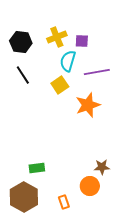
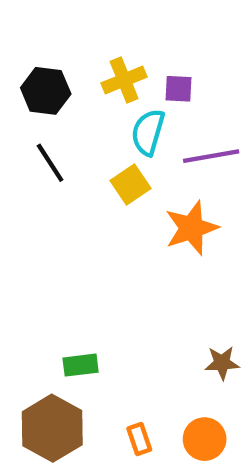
orange circle: (90, 186) -> (205, 439), moved

